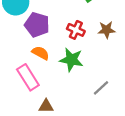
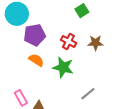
purple pentagon: (37, 25) -> (35, 35), turned -30
pink rectangle: (28, 77) -> (21, 98), moved, size x0.7

